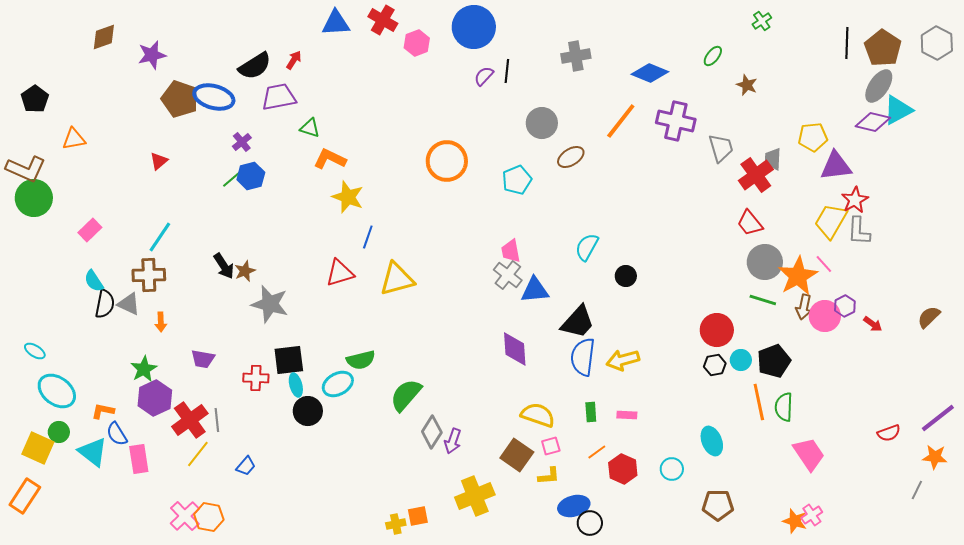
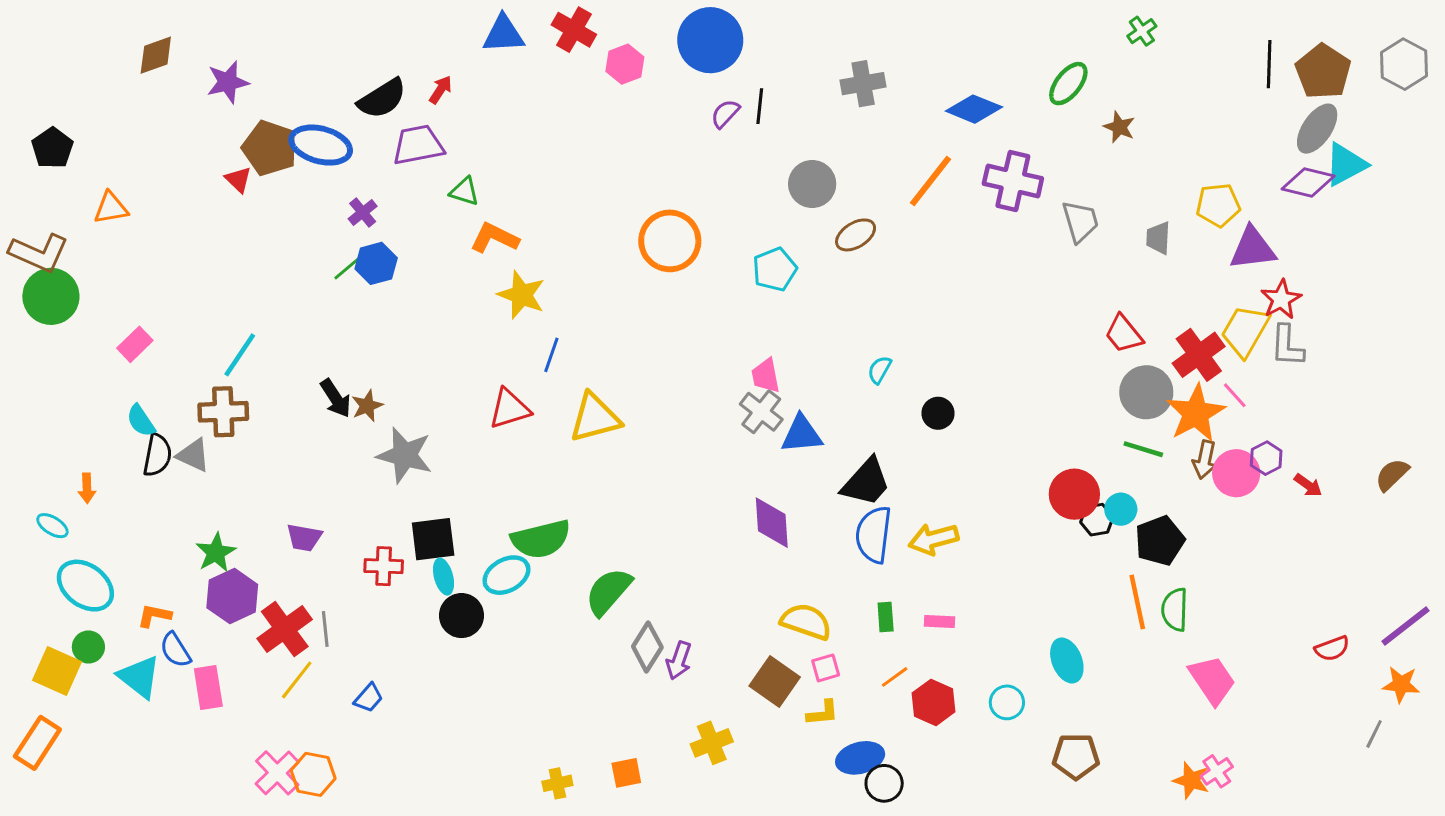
green ellipse: (713, 56) -> (1068, 84), size x1.4
red triangle: (159, 161) -> (238, 179), moved, turned -36
red cross: (756, 175) -> (1199, 355), moved
cyan semicircle: (587, 247) -> (880, 370), size x0.7
orange arrow: (161, 322) -> (87, 488), moved
green semicircle: (361, 360) -> (541, 539), size x1.4
cyan circle: (741, 360) -> (1121, 509), moved
black hexagon: (715, 365) -> (1097, 520), moved
yellow cross: (475, 496) -> (712, 743), size x0.7
yellow cross: (396, 524) -> (557, 783), moved

